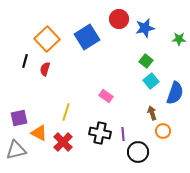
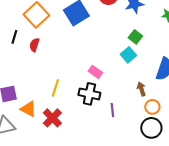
cyan square: (151, 81) -> (128, 55), moved
black cross: (100, 133) -> (89, 94), moved
black circle: (138, 152) -> (151, 128), moved

